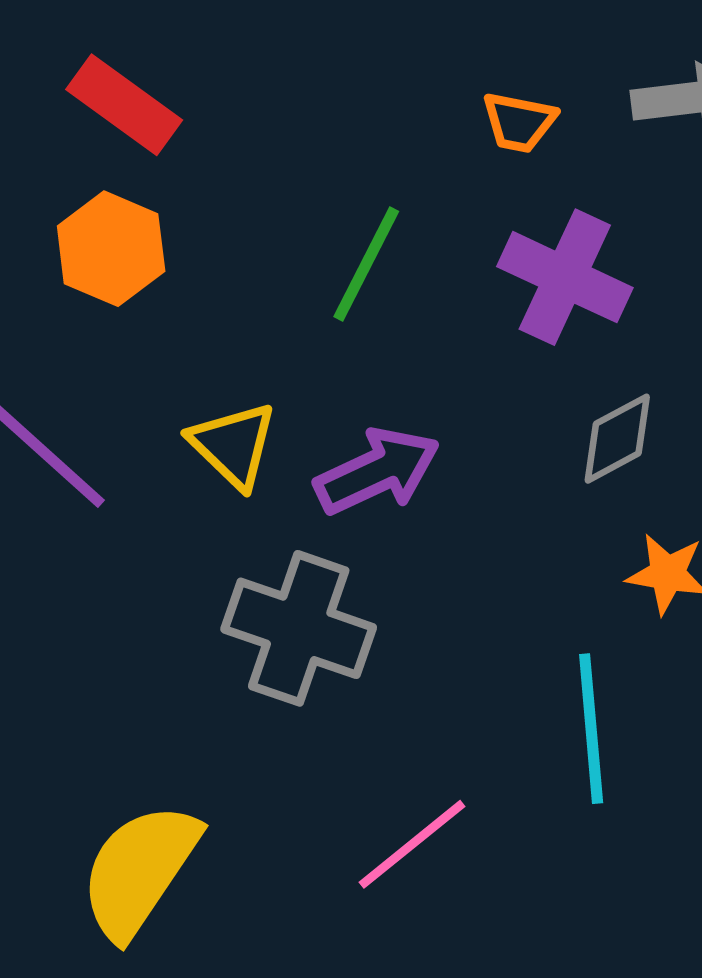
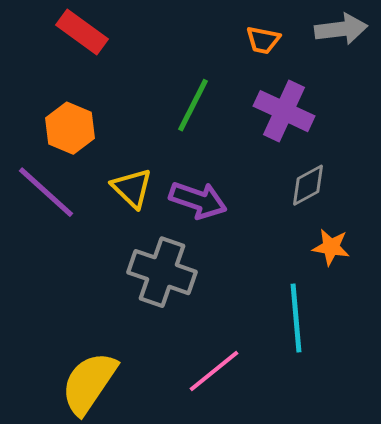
orange hexagon: (111, 249) -> (70, 128), moved
purple arrow: (377, 471) -> (198, 200), turned 44

